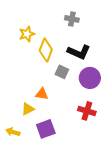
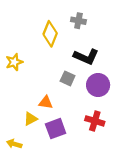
yellow star: (27, 34) -> (14, 62), moved
yellow diamond: (46, 50) -> (50, 34), moved
purple square: (46, 129) -> (56, 129), moved

